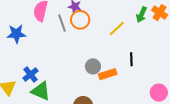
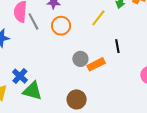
orange circle: (80, 20) -> (61, 26), moved
gray line: (62, 23) -> (33, 21), moved

